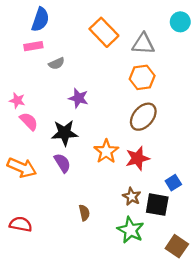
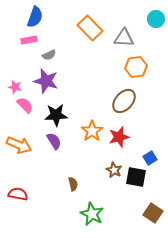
orange hexagon: (142, 77) -> (136, 67), moved
purple star: (78, 98) -> (46, 81), moved, size x1.4
green star: (131, 230) -> (92, 214), moved

